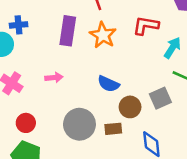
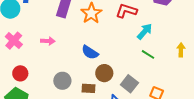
gray square: (160, 98) -> (129, 84), moved, turned -36
gray circle: (79, 124) -> (62, 81), size x0.7

